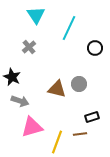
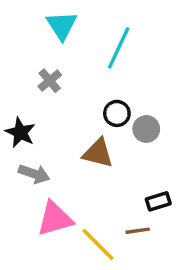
black circle: (95, 48) -> (117, 113), moved
gray circle: (79, 84) -> (146, 129), moved
yellow line: (57, 142) -> (98, 245), turned -65

